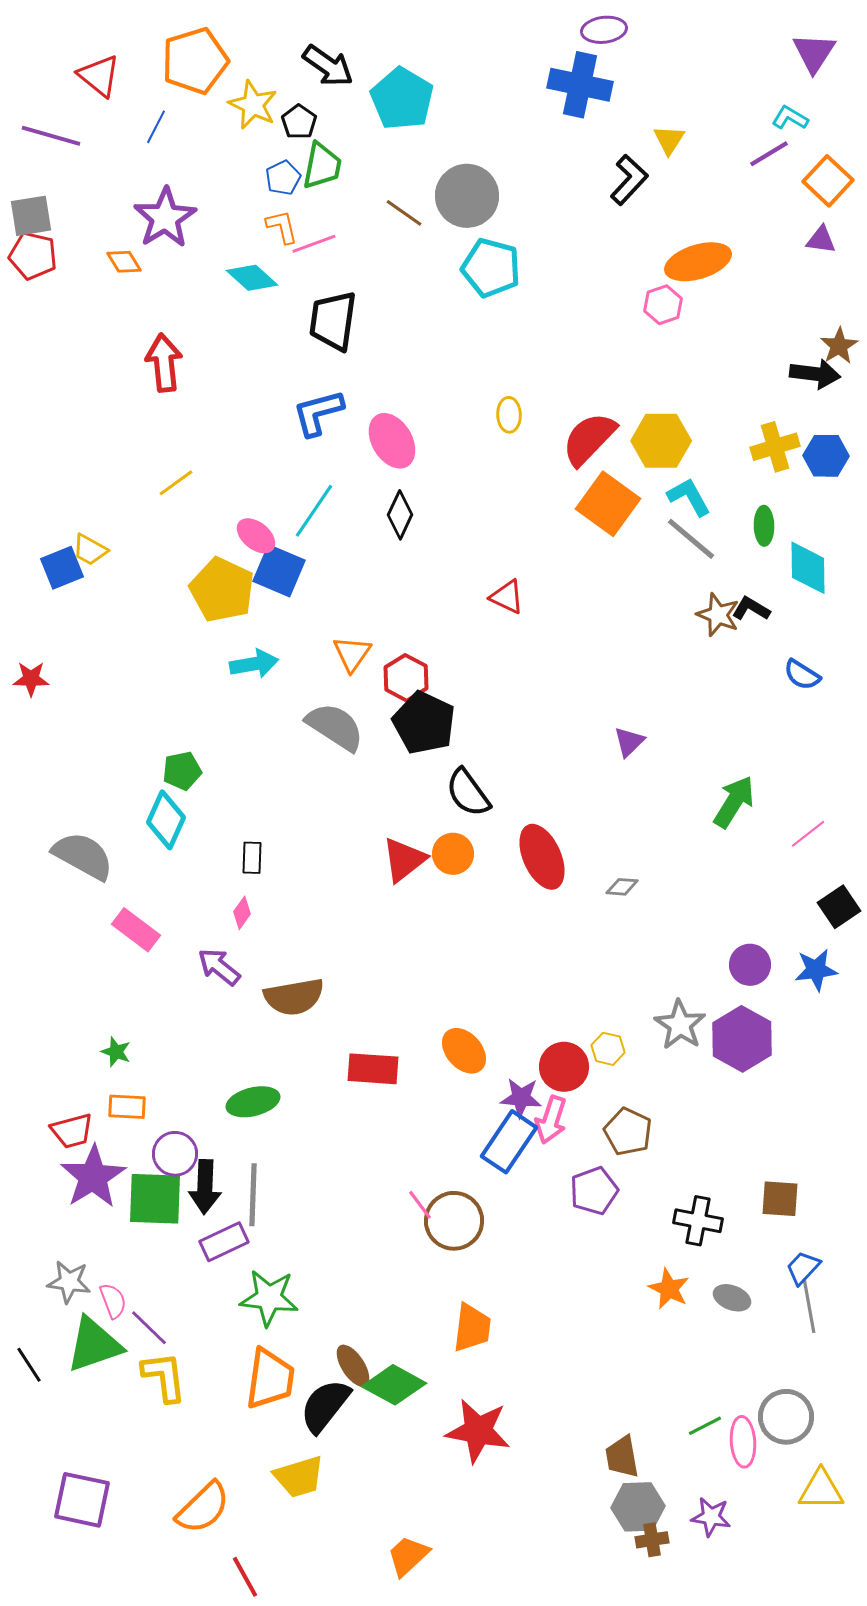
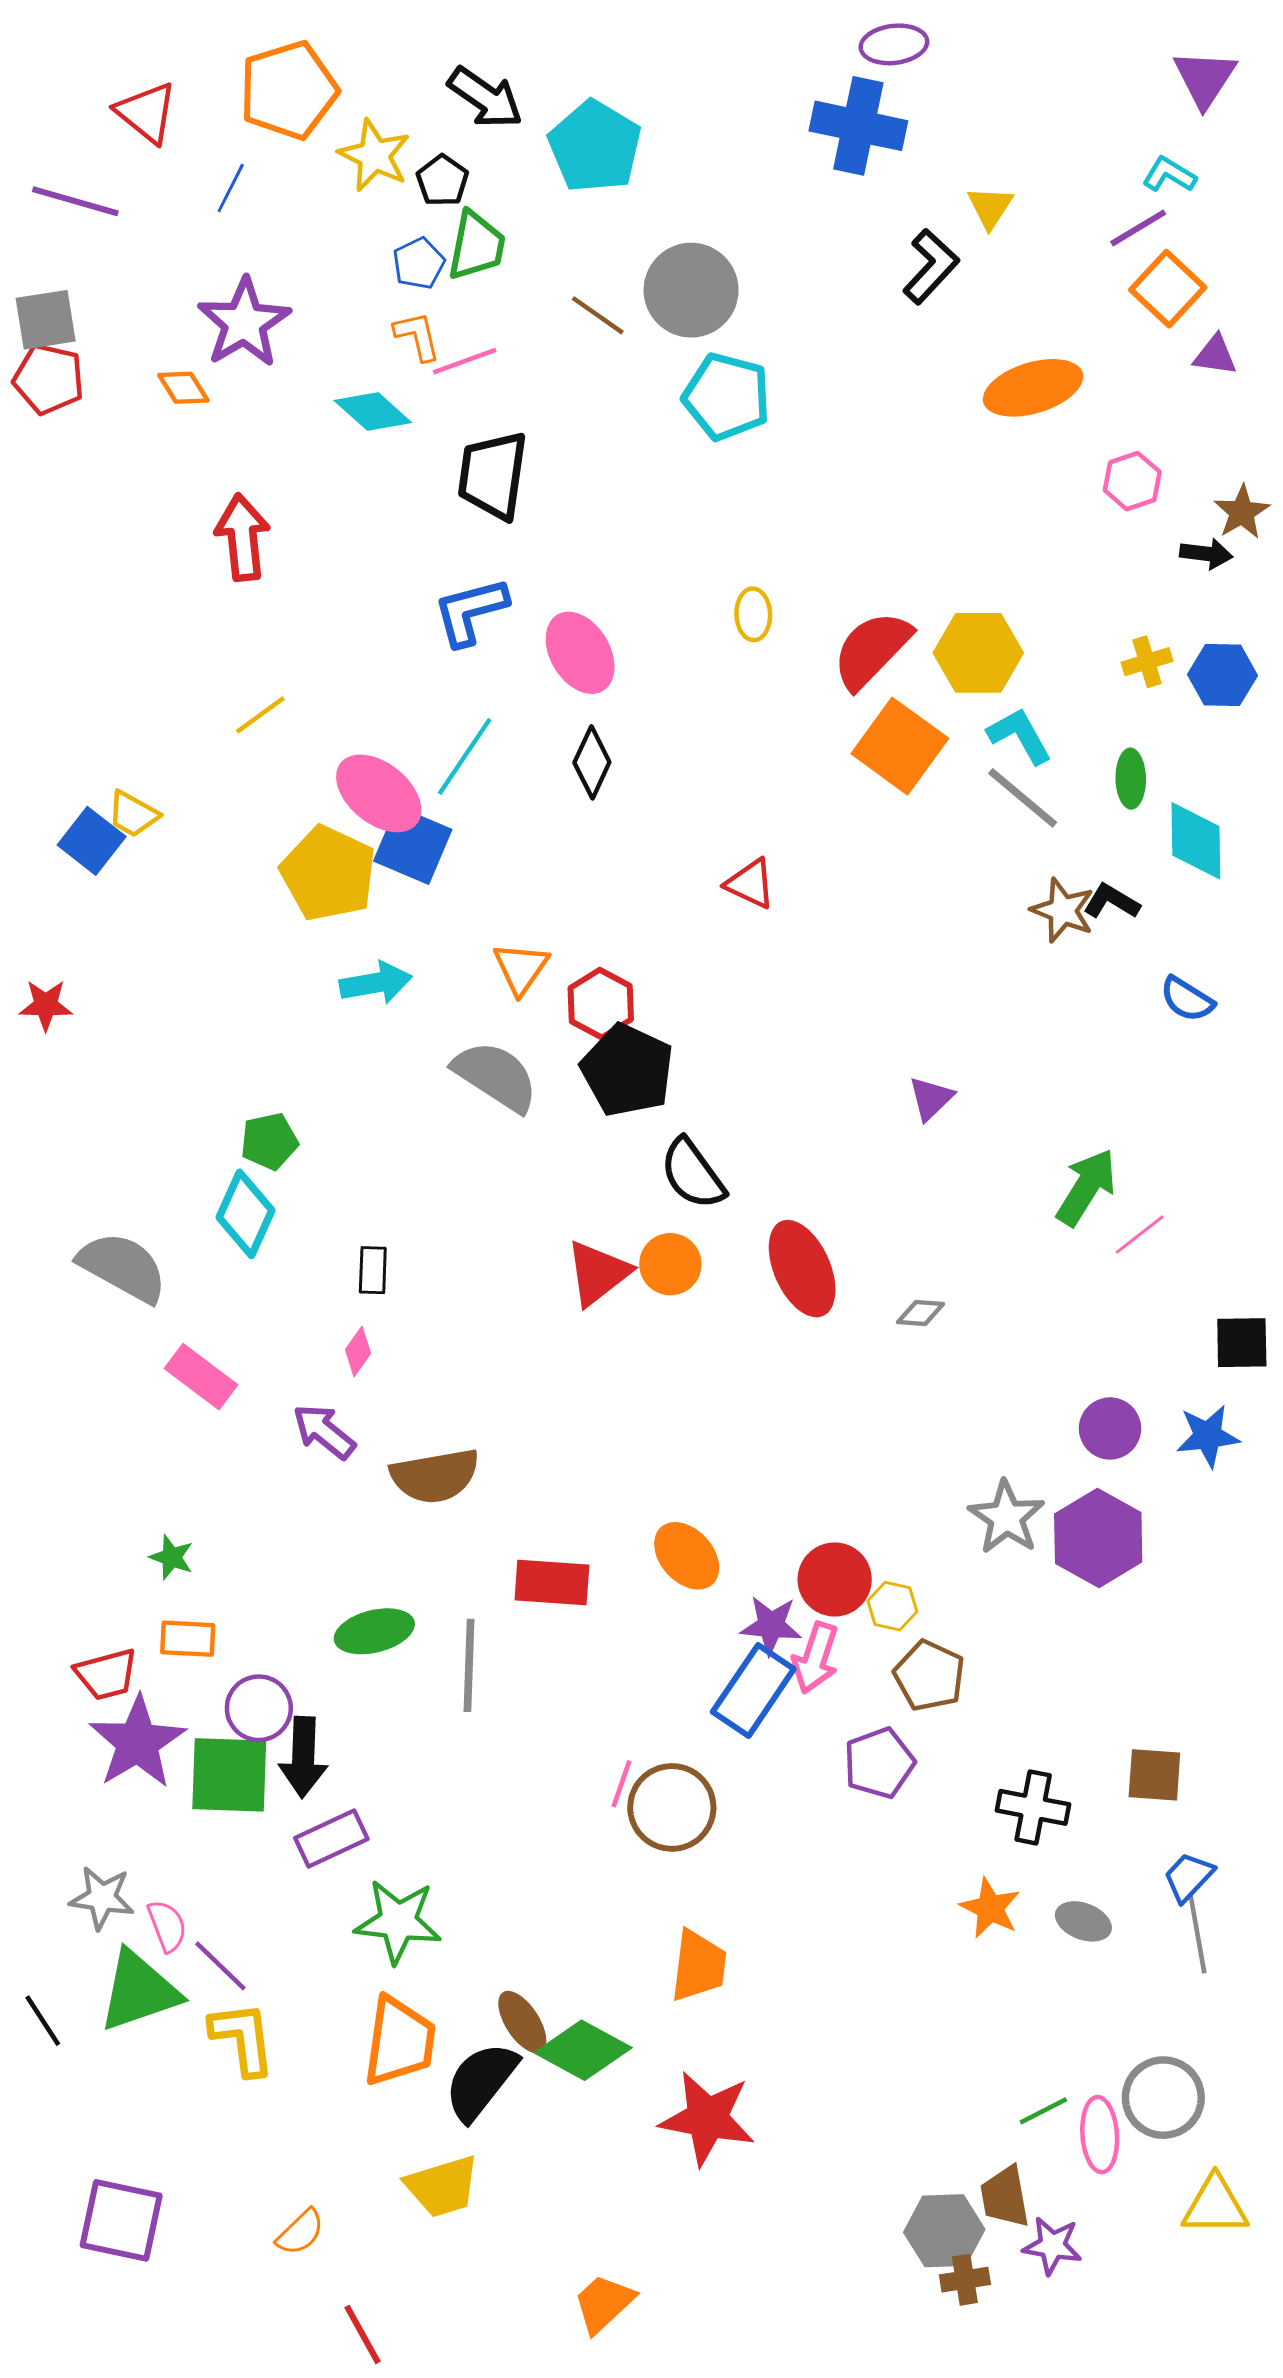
orange square: (828, 181) -> (1168, 289), moved
pink hexagon: (663, 305) -> (1132, 481), moved
black arrow: (815, 374) -> (1206, 554), size x0.7
yellow cross: (775, 447) -> (1147, 662), size x0.7
pink ellipse: (256, 536) -> (379, 793), size x1.5
blue square: (62, 568) -> (92, 841), turned -30
pink line: (808, 834) -> (1140, 1235), moved
black square: (839, 907) -> (1242, 1343), turned 33
yellow hexagon: (608, 1049) -> (892, 1606), moved
gray line: (253, 1195) -> (469, 1665), moved
pink line: (420, 1205) -> (622, 1784), turned 56
brown trapezoid: (622, 1457) -> (1005, 2197), moved
orange semicircle: (203, 1508) -> (300, 2232), size x0.6

